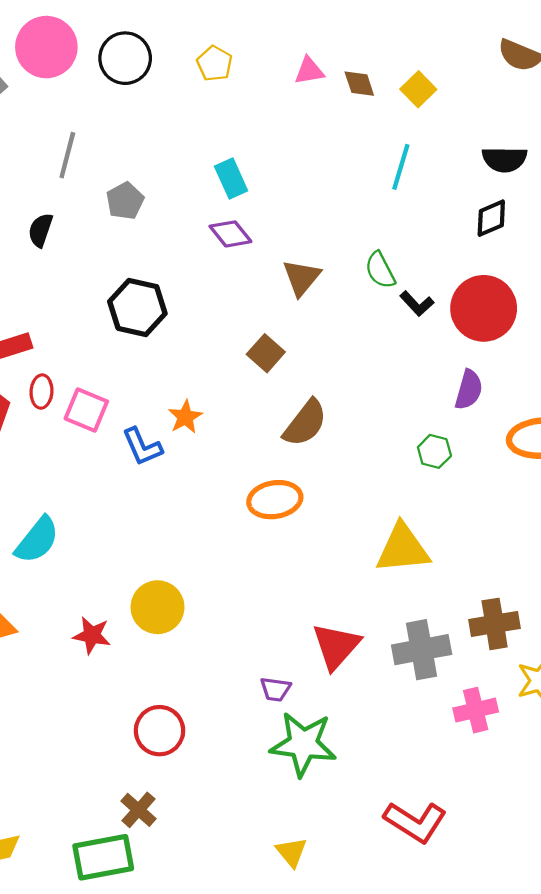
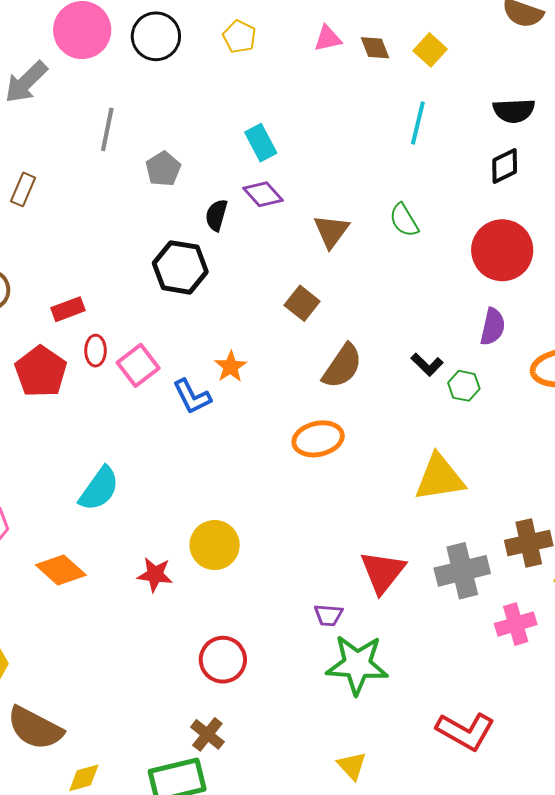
black semicircle: (40, 230) -> (216, 215), moved
black L-shape: (417, 304) -> (427, 365), moved
pink square: (86, 410) -> (138, 365), turned 33

